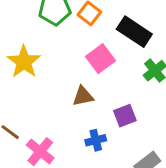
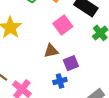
purple square: (125, 116) -> (71, 63), moved

